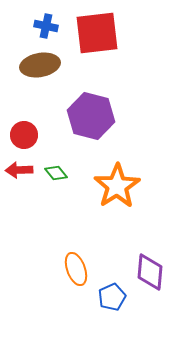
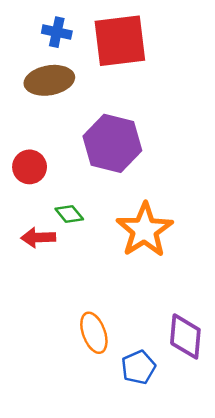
red arrow: (19, 170) -> (38, 237), moved

